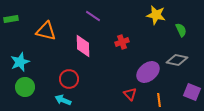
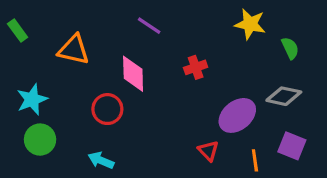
green rectangle: (11, 19) -> (18, 30), turned 64
red circle: (69, 79) -> (107, 109), moved
purple square: (192, 92) -> (292, 146), moved

